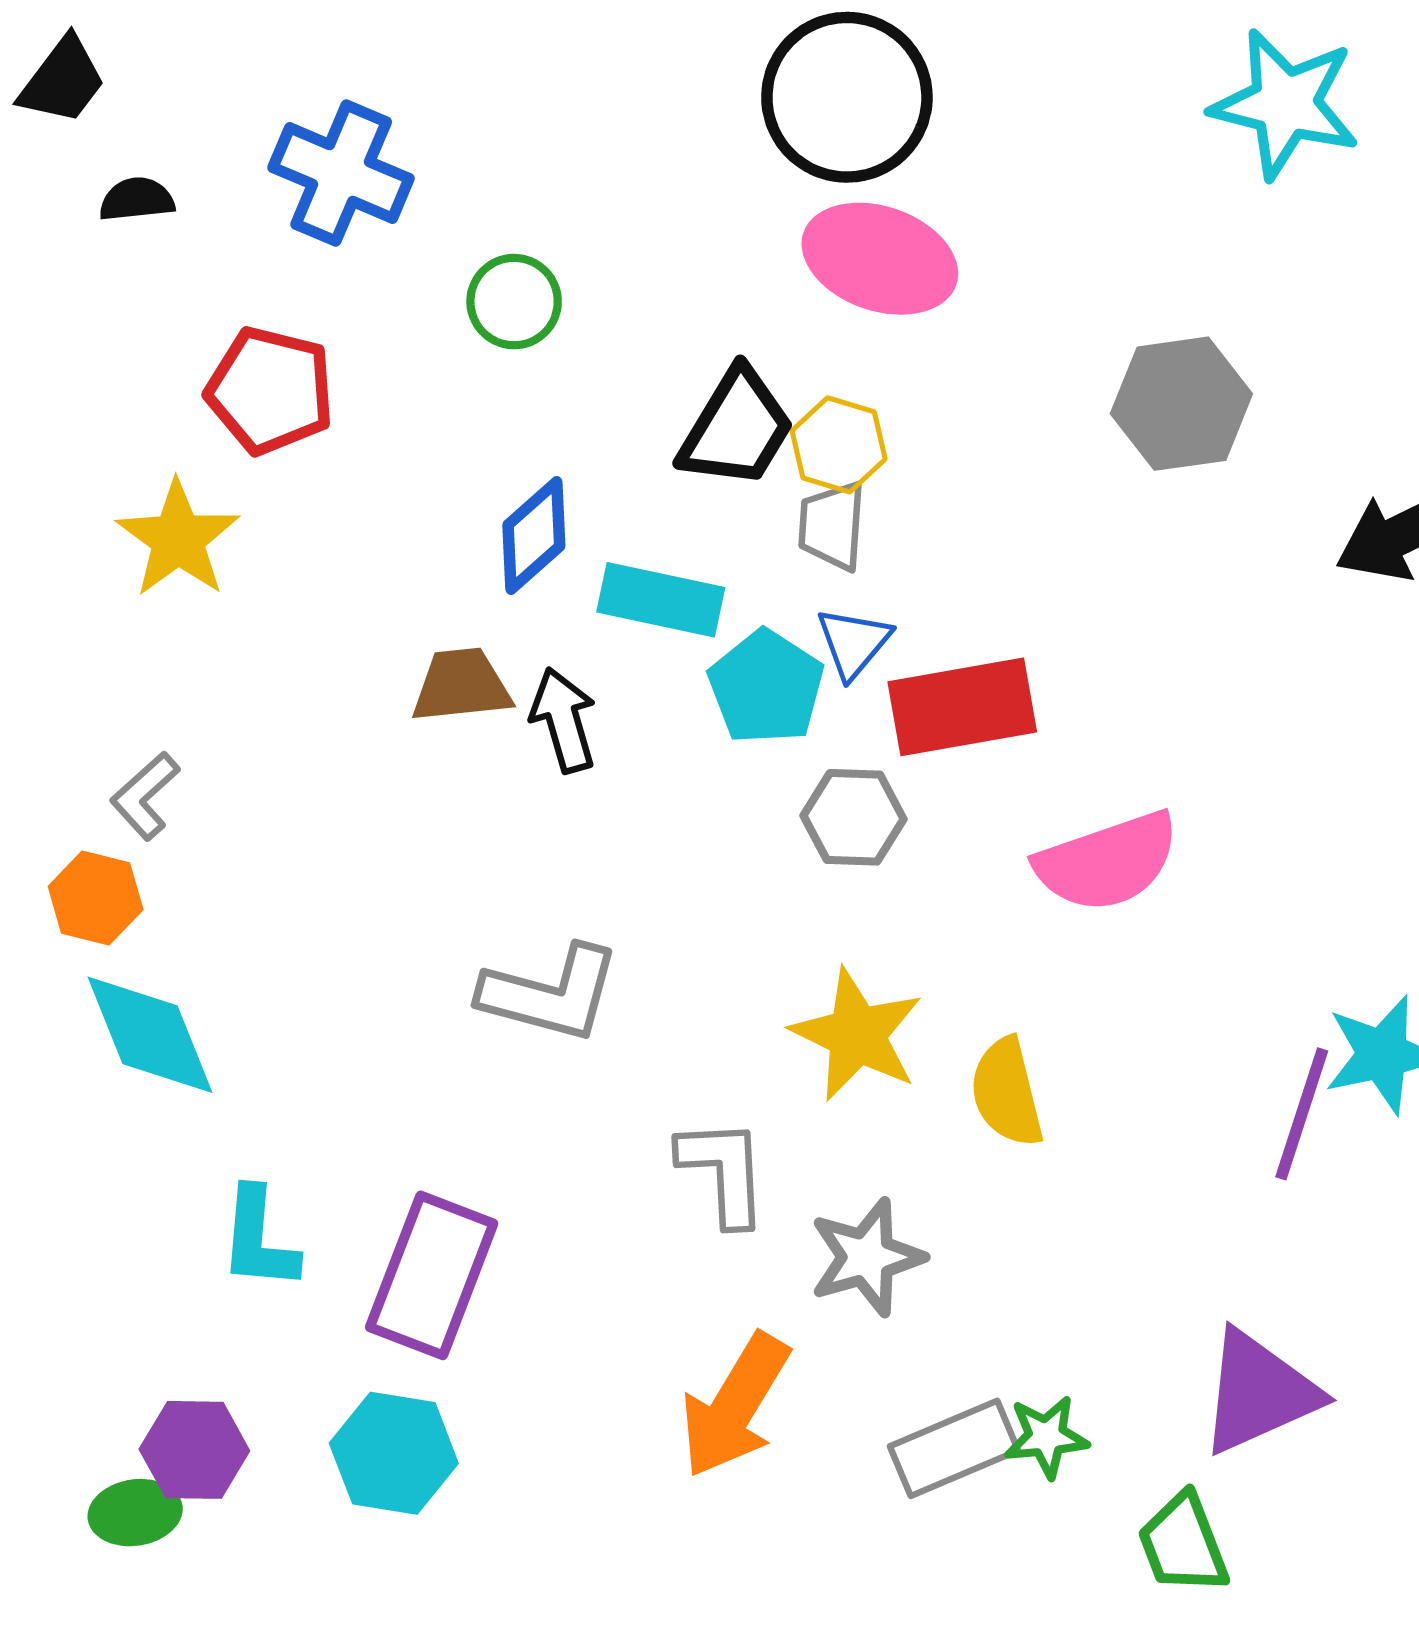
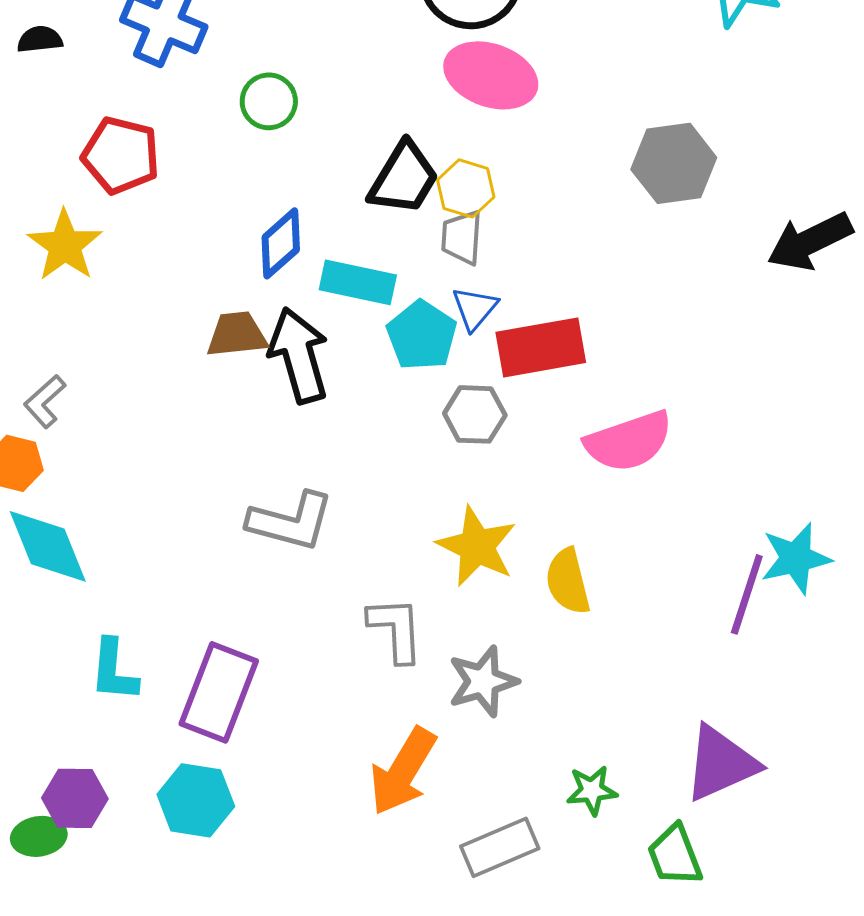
black arrow: (564, 720) -> (299, 355), size x1.5
gray rectangle: (954, 1448) -> (500, 847), moved

